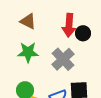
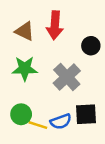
red arrow: (69, 25) -> (55, 25), moved

